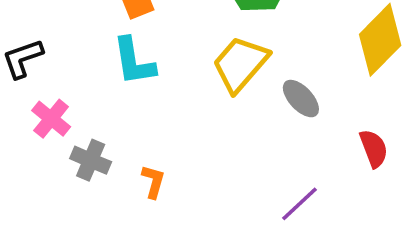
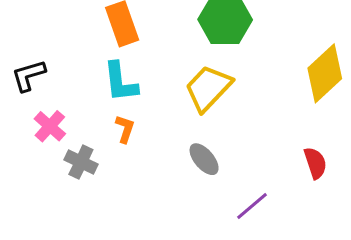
gray ellipse: (301, 99) -> (204, 159), moved
orange L-shape: (153, 181) -> (125, 129), moved

